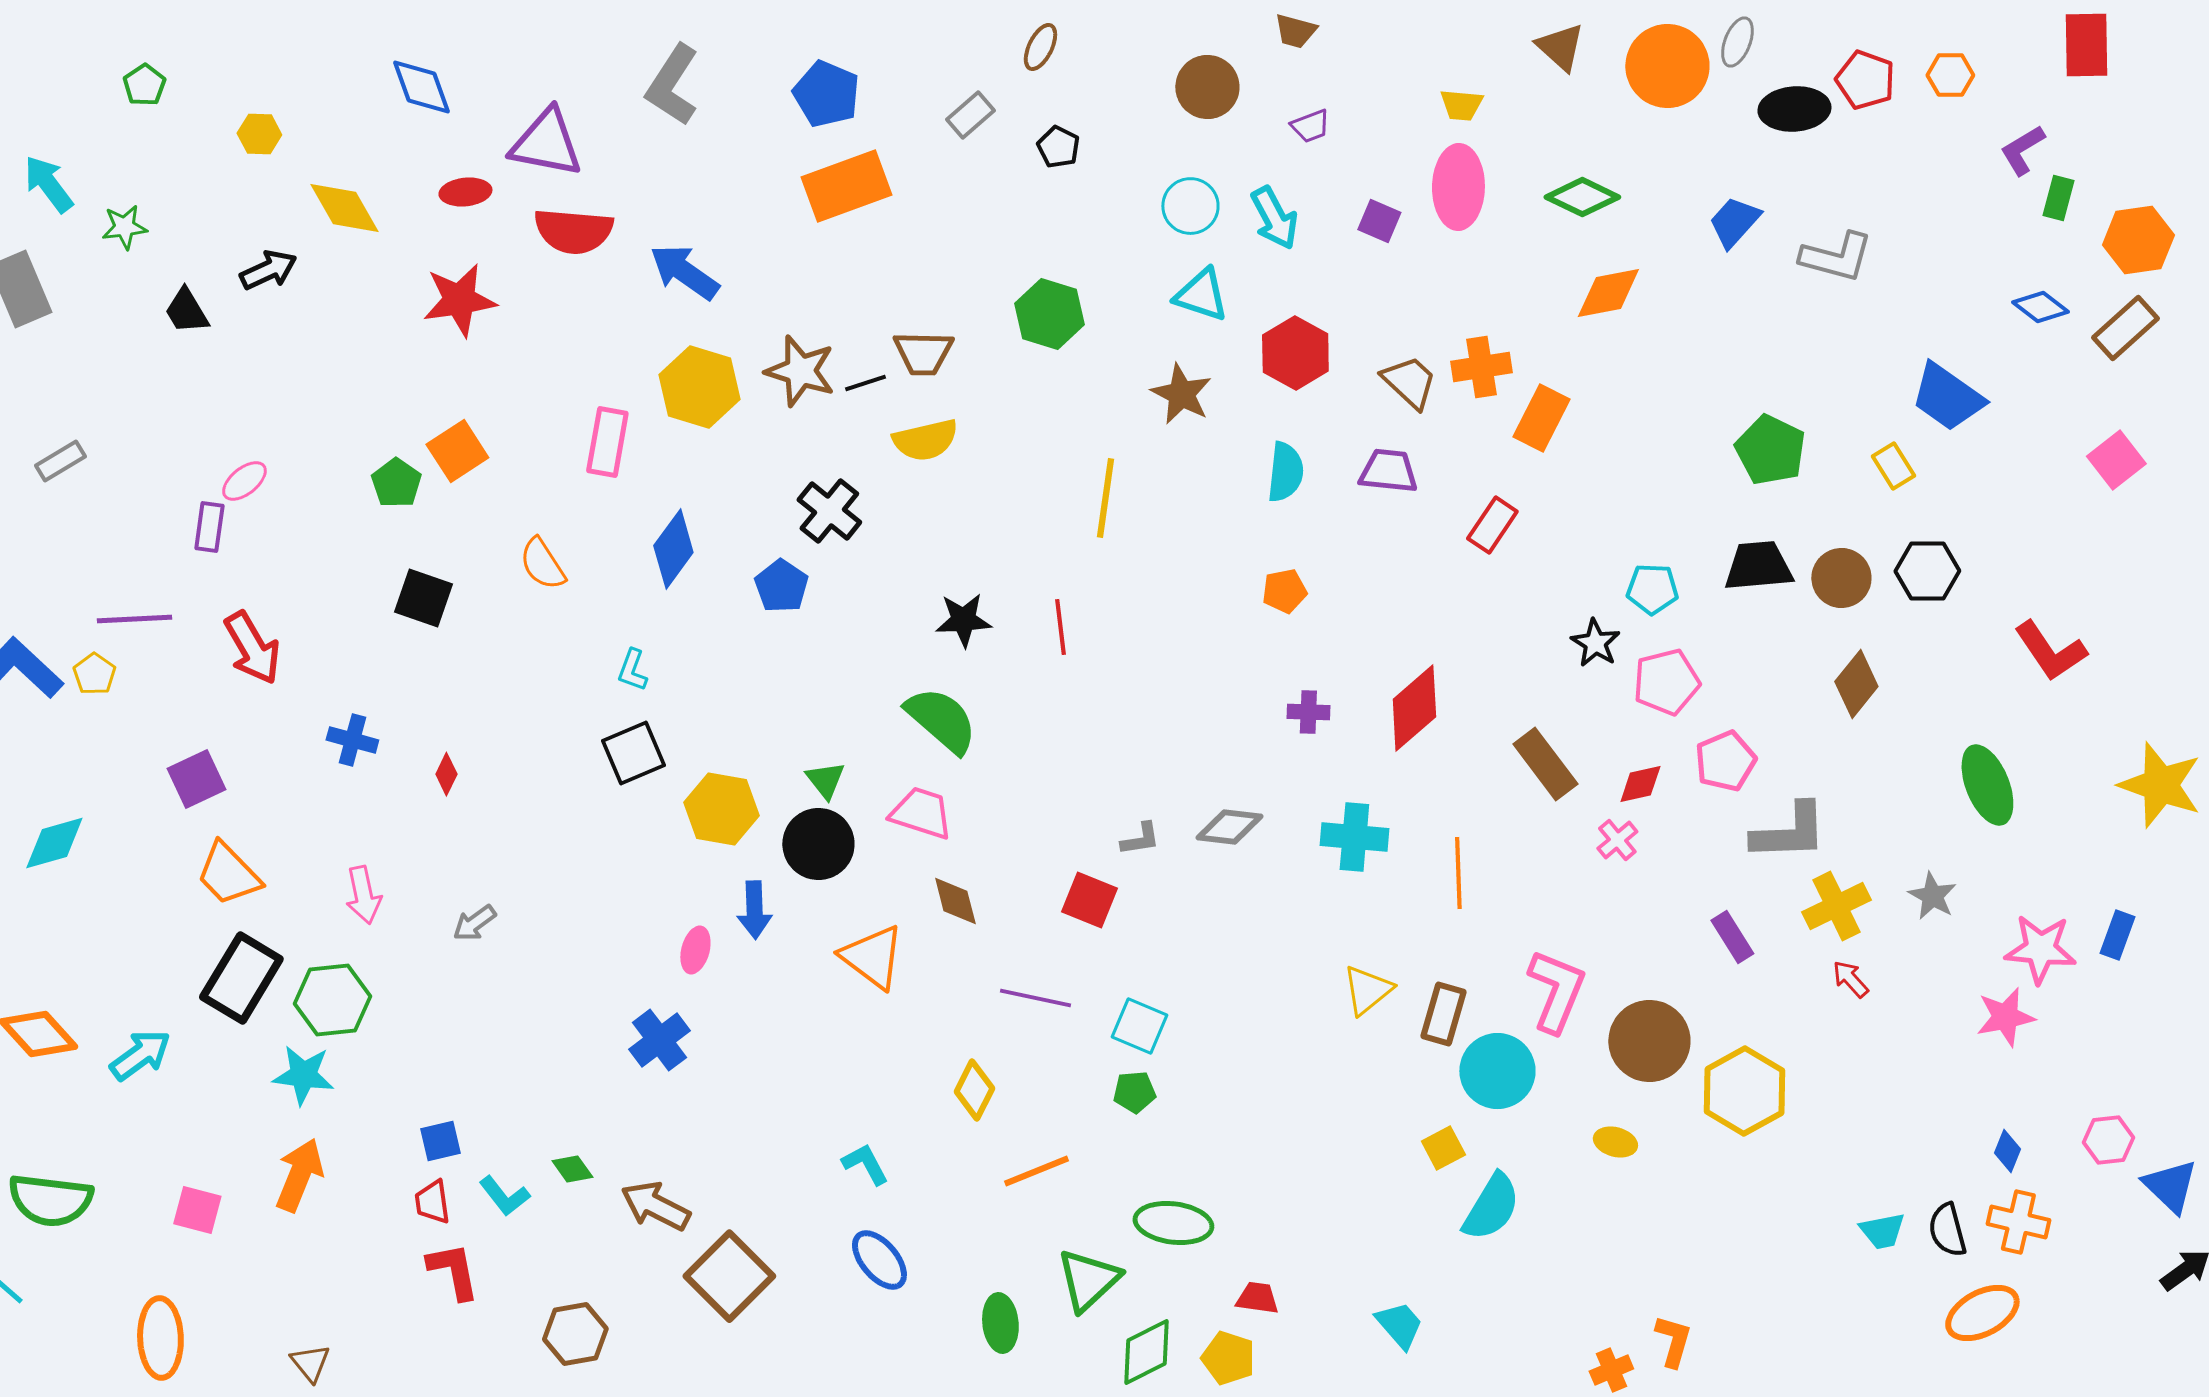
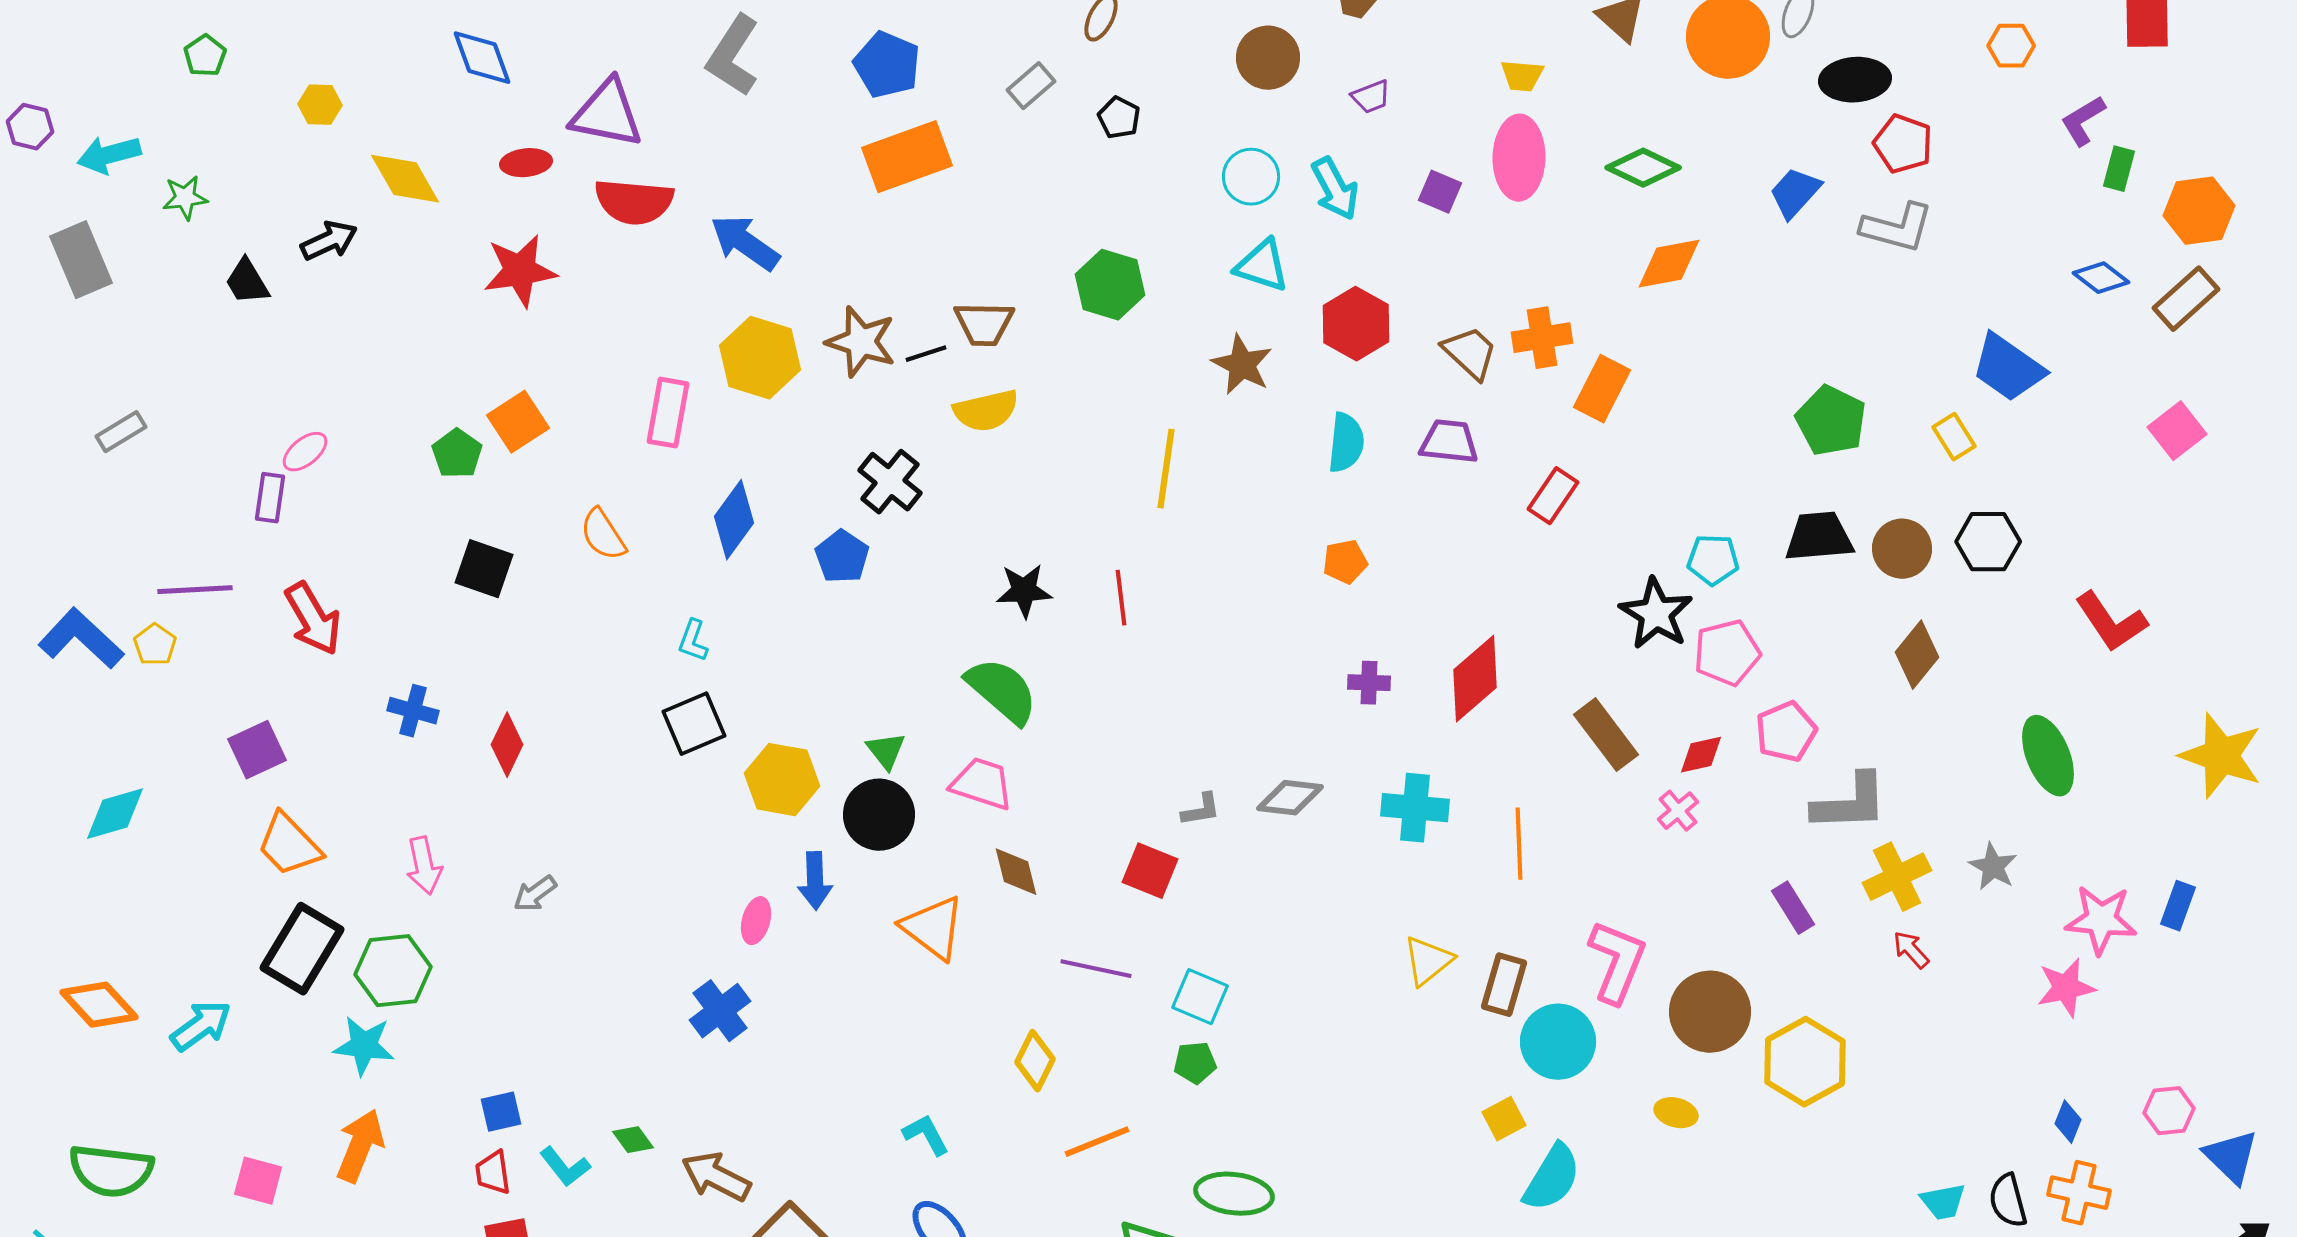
red pentagon: (1865, 80) -> (1903, 144), moved
cyan arrow: (48, 184) -> (109, 155), turned -68
black star: (1595, 643) -> (1656, 614), size x1.5
red diamond: (446, 774) -> (507, 745), size x1.5

